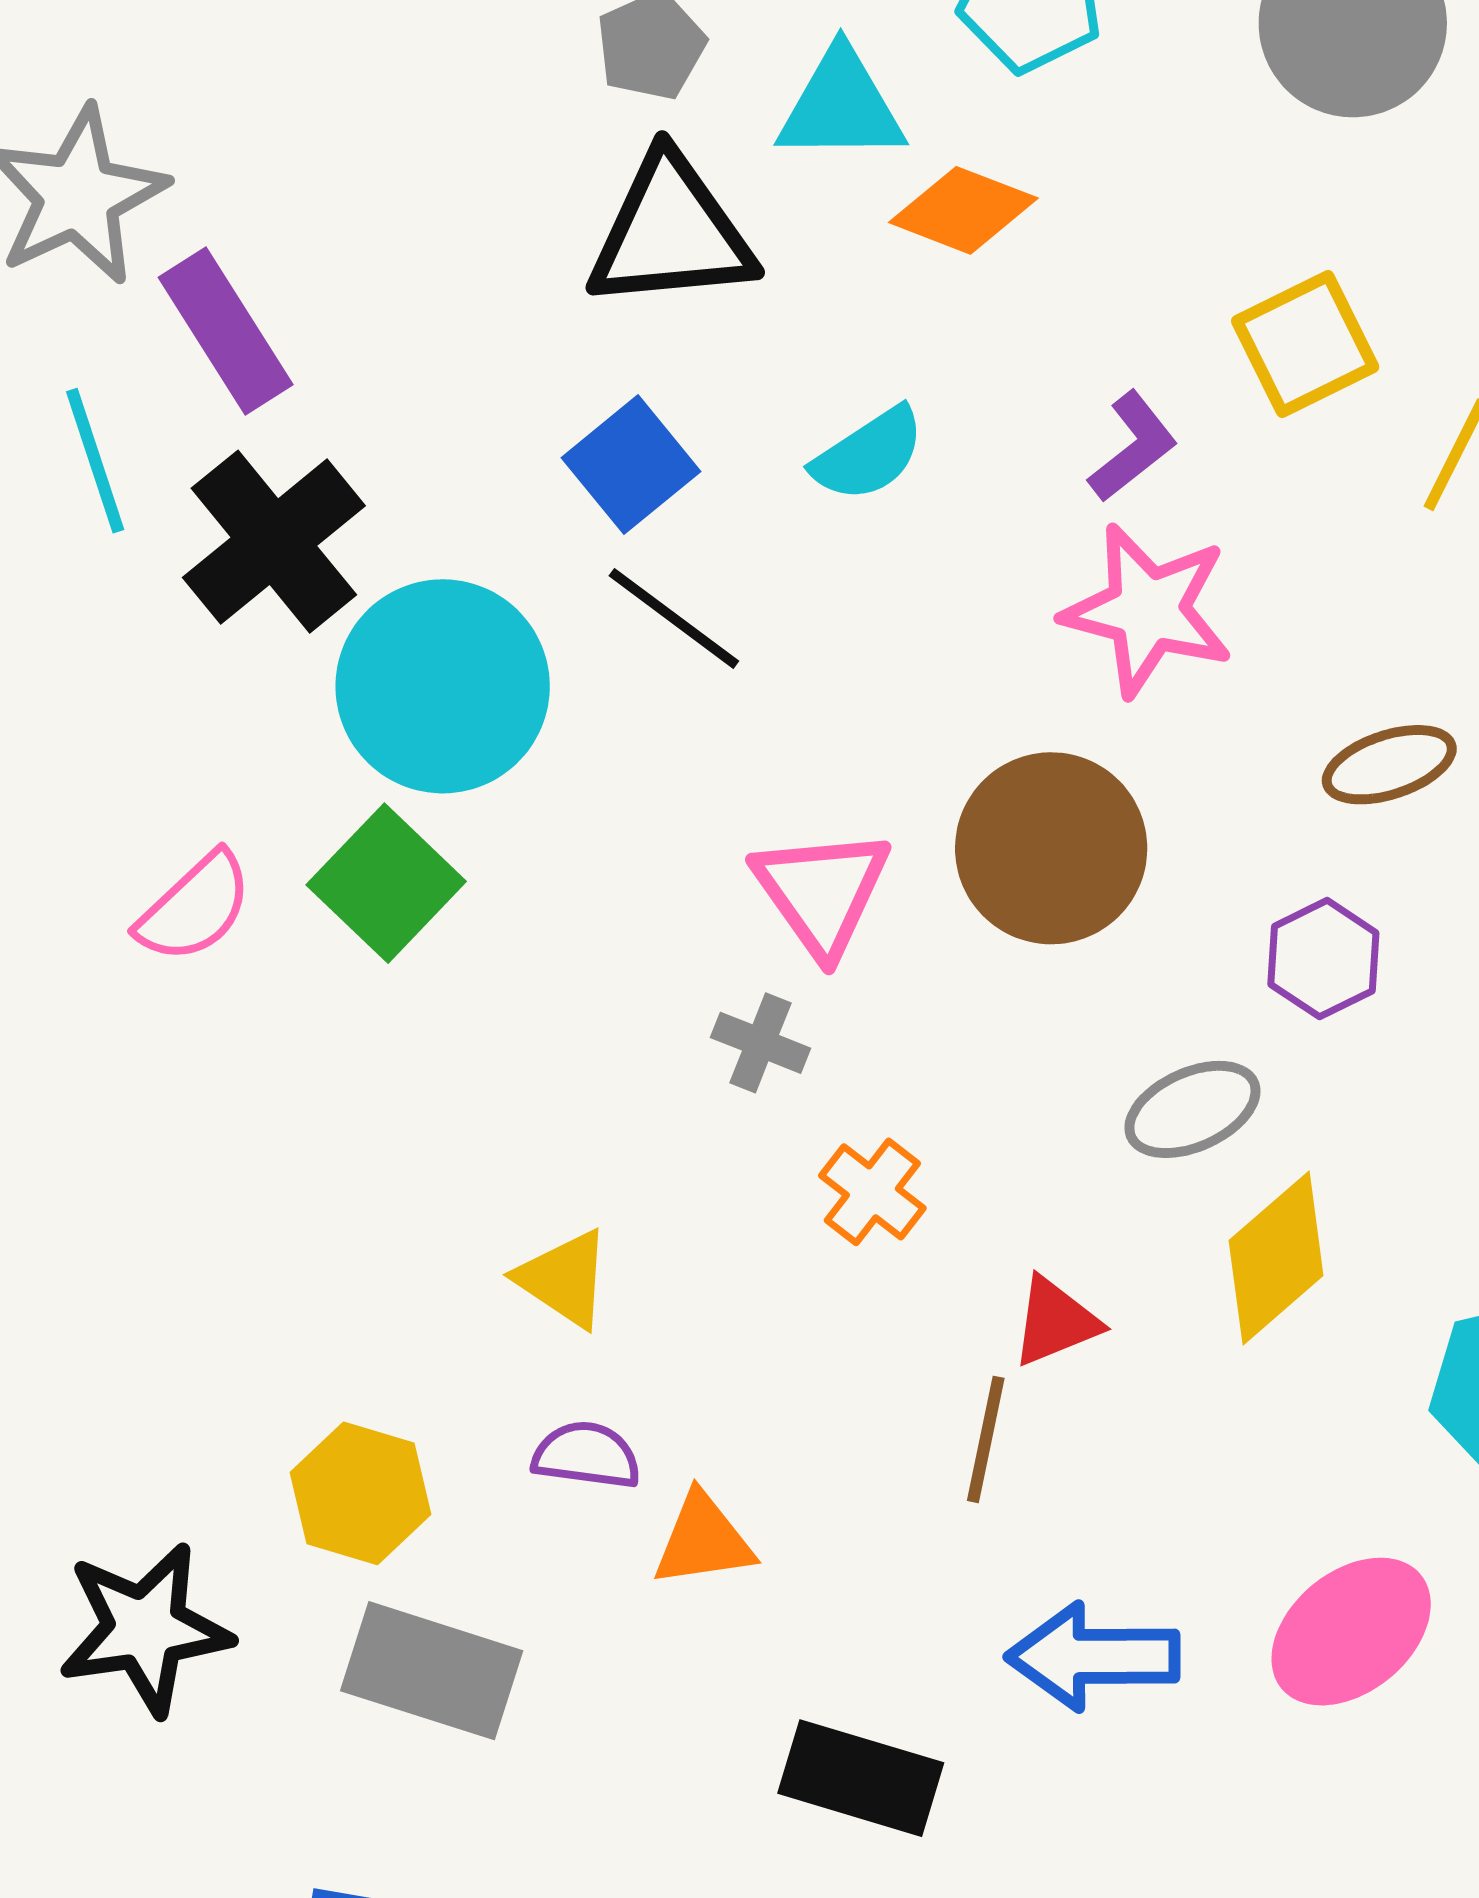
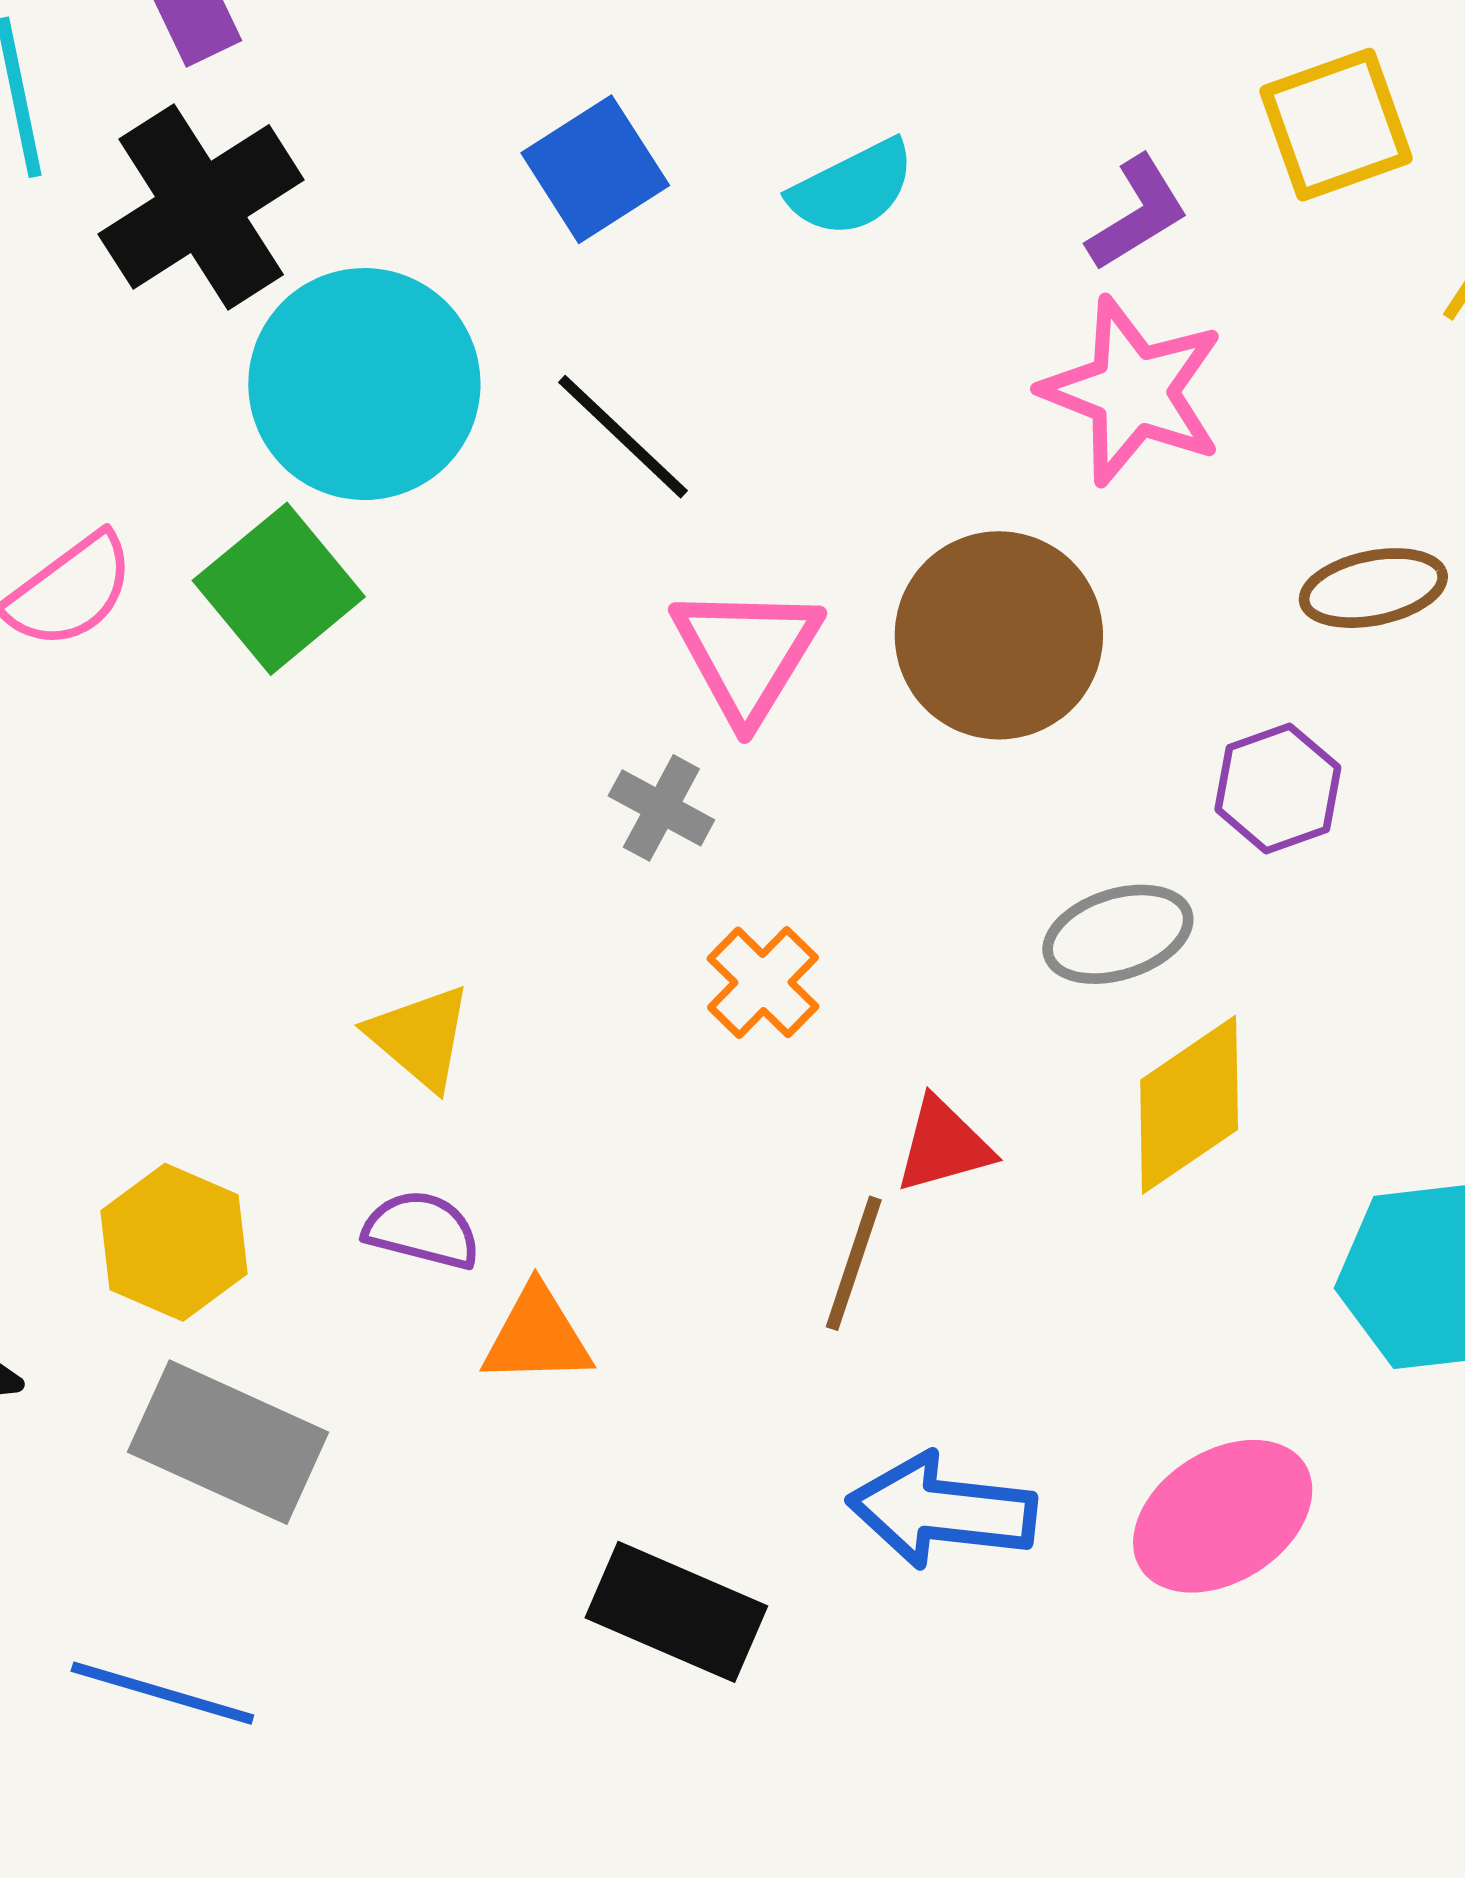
black line: (674, 618) -> (623, 437), moved

